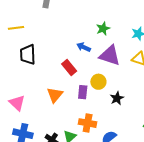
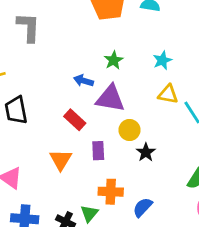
blue arrow: (84, 47) -> (84, 81), moved
purple triangle: (110, 55) -> (110, 98), moved
yellow circle: (98, 82) -> (130, 130), moved

